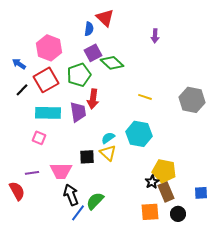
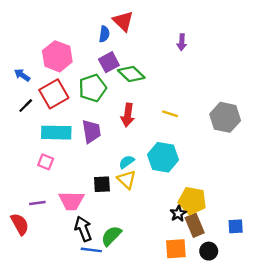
red arrow: (93, 99) -> (128, 115), moved
blue line: (78, 213) -> (91, 250), turned 60

